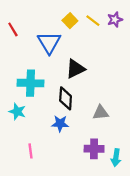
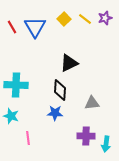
blue triangle: (49, 43) -> (35, 27), moved
cyan cross: (30, 83) -> (16, 85), moved
cyan star: (17, 112) -> (11, 116), moved

